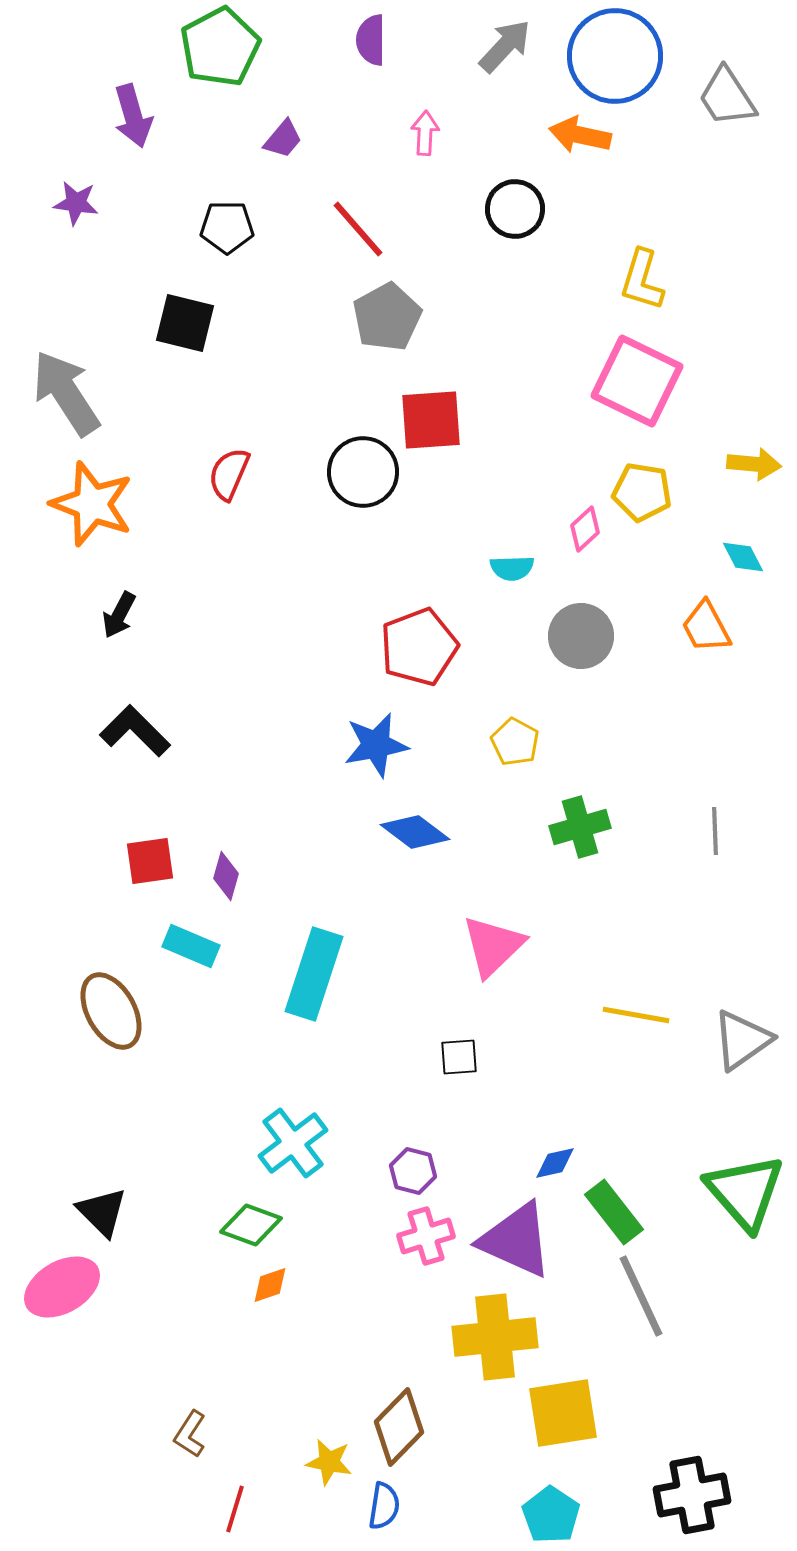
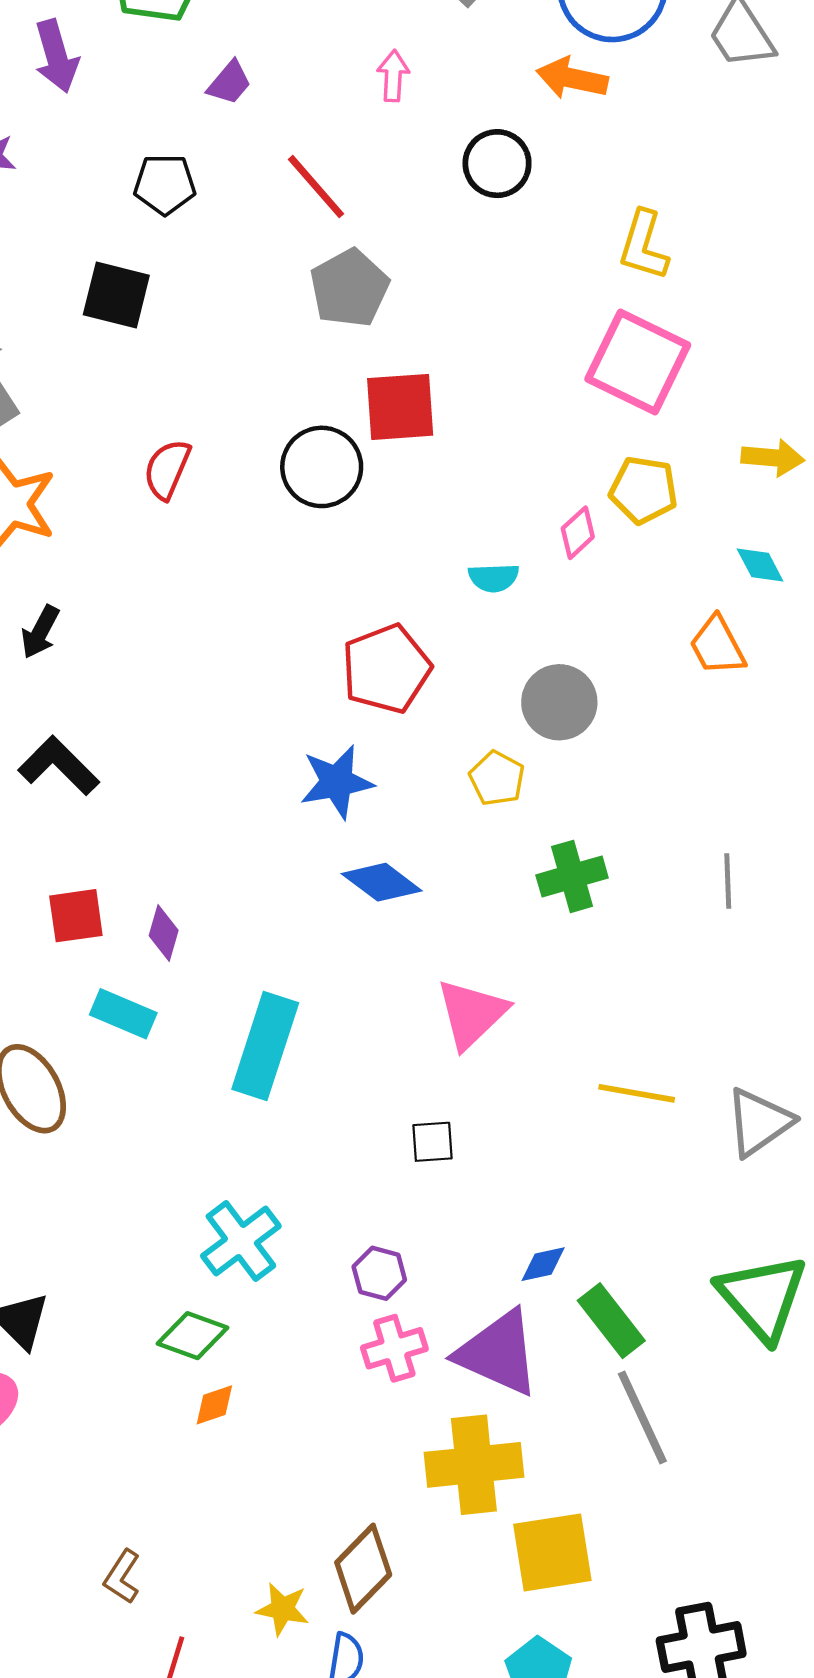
gray circle: (581, 636) -> (559, 702), moved

